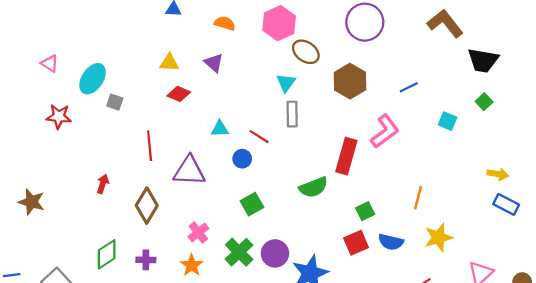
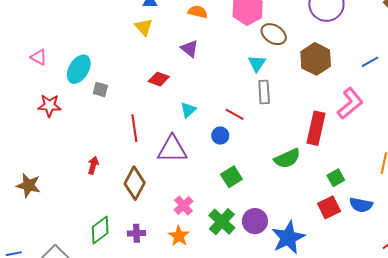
yellow triangle: (169, 63) -> (144, 27), moved, turned 48
cyan triangle: (220, 129) -> (188, 110), moved, turned -36

